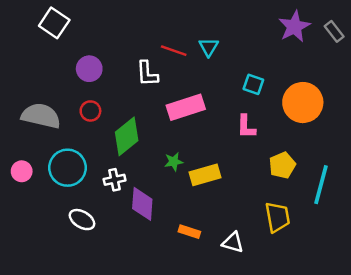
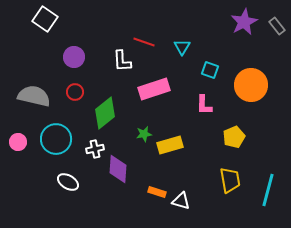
cyan triangle: (209, 47) -> (182, 47), moved
cyan line: (321, 185) -> (268, 190), moved
white triangle: (233, 242) -> (181, 201), moved

